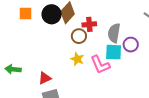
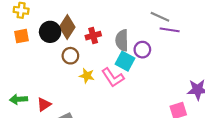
brown circle: (79, 36) -> (70, 56), moved
cyan square: (114, 52) -> (125, 61), turned 36
red triangle: (45, 78) -> (44, 104), moved

